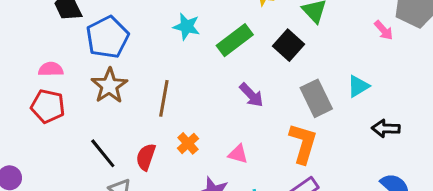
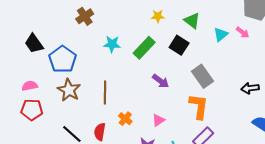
pink arrow: (384, 30) -> (243, 32), moved
cyan triangle: (358, 86) -> (221, 34), moved
pink triangle: (238, 154) -> (158, 120), turned -40

